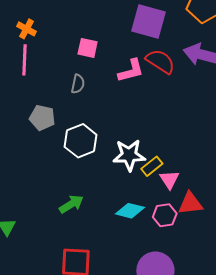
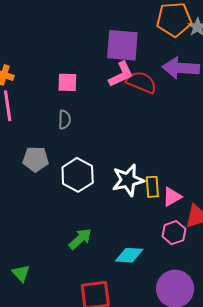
pink L-shape: (131, 71) -> (121, 74), moved
yellow rectangle: (152, 166) -> (152, 187), turned -45
pink triangle: (169, 180) -> (172, 197), turned 45
cyan diamond: (130, 211) -> (129, 255), moved

